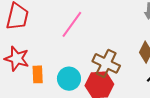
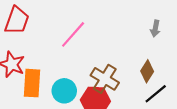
orange rectangle: (38, 74) -> (32, 83), size x1.5

